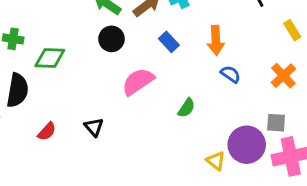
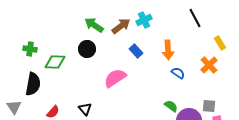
black circle: (112, 39) -> (87, 49), moved
orange cross: (283, 76) -> (209, 65), moved
green semicircle: (186, 108) -> (171, 106), moved, turned -88

